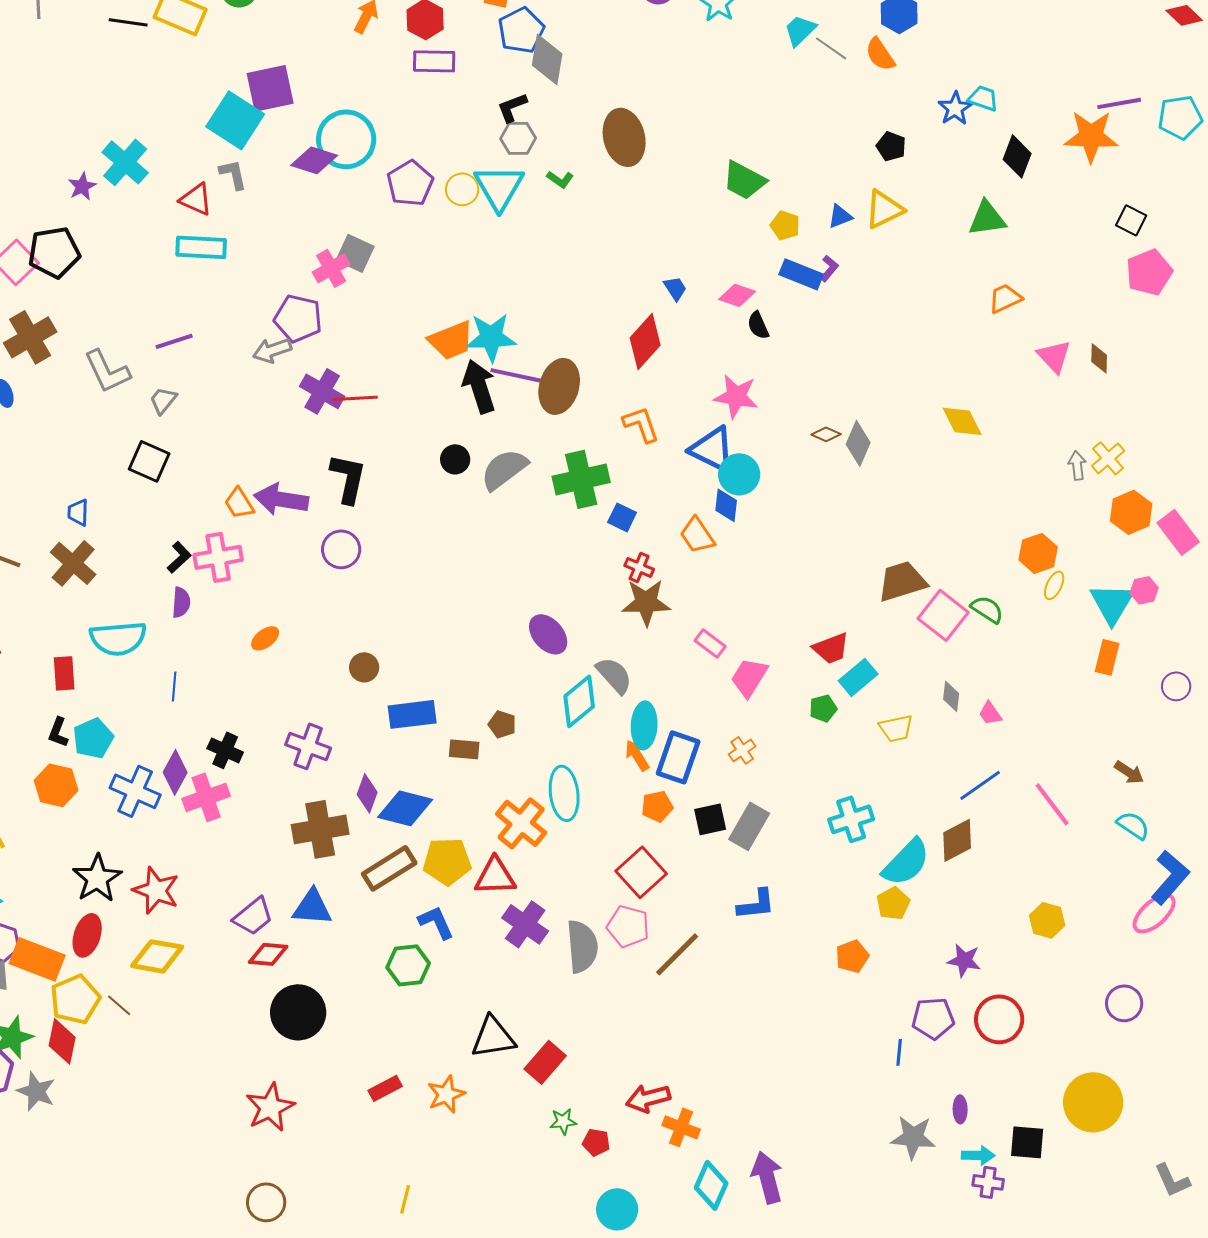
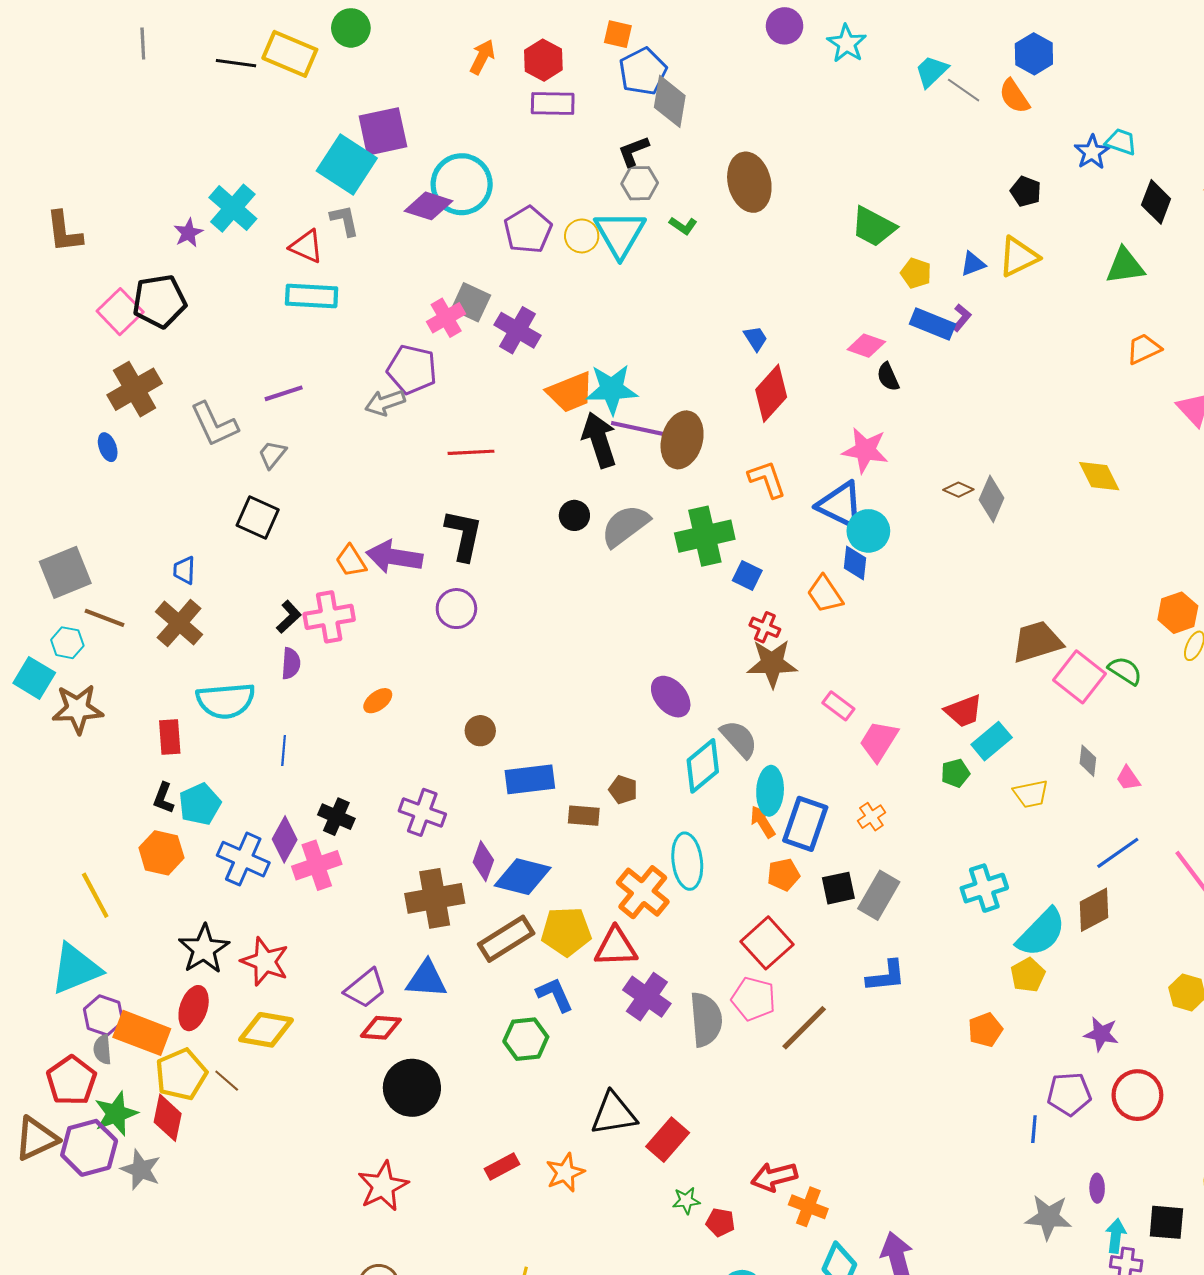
blue trapezoid: (675, 288) -> (756, 338), moved
purple cross: (322, 391) -> (518, 330), moved
cyan arrow: (978, 1155) -> (1116, 1236), turned -84

